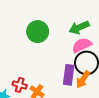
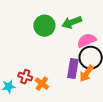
green arrow: (79, 27) -> (72, 22), moved

